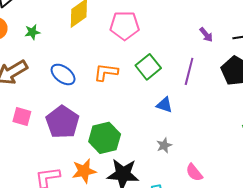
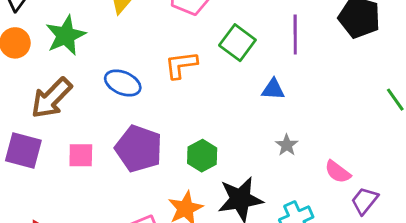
green star: (32, 32) -> (66, 35), size x1.8
green hexagon: (105, 138) -> (202, 156), size x0.7

